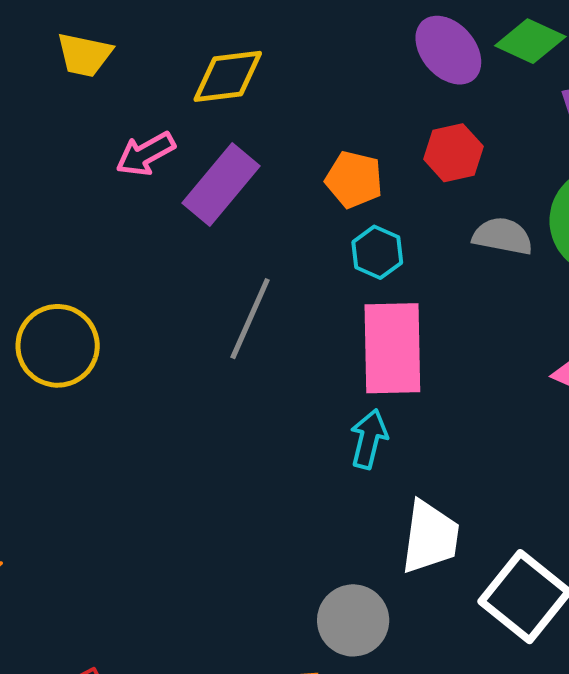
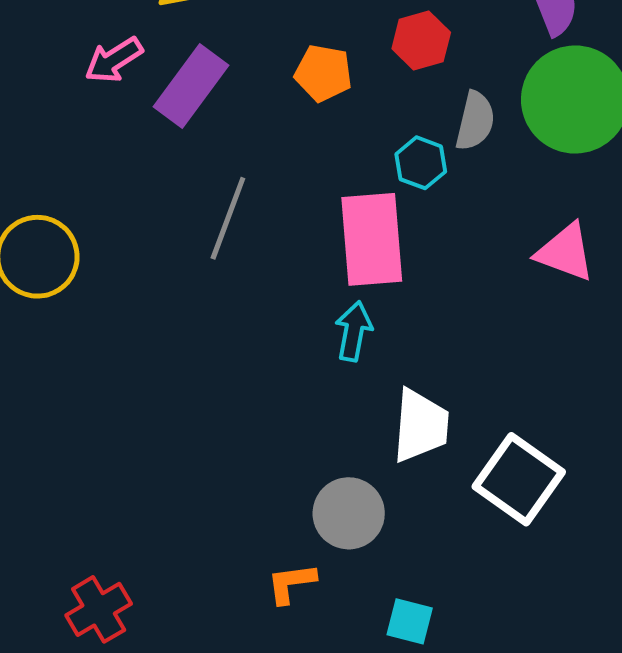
gray semicircle: (503, 236) -> (475, 121), turned 96
cyan hexagon: (377, 252) -> (421, 163), moved

